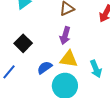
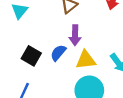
blue semicircle: (45, 68) -> (58, 53), moved

